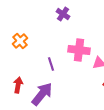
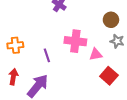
orange cross: (20, 41) -> (15, 45), moved, turned 35

